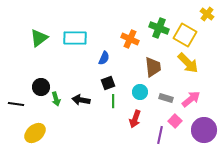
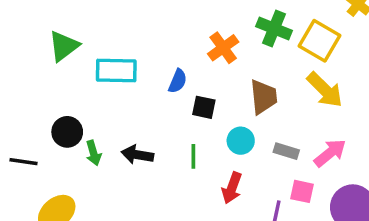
cyan rectangle: (75, 38) -> (116, 71), moved
orange cross: (130, 39) -> (223, 48), turned 30
black square: (108, 83) -> (204, 107), moved, turned 32
pink square: (175, 121) -> (302, 191), turned -32

